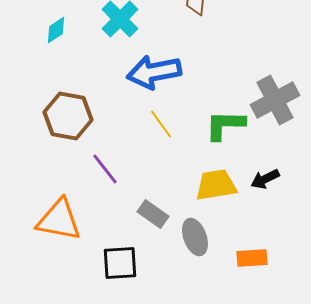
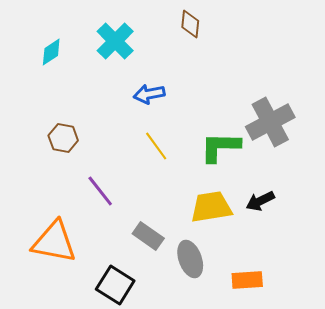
blue arrow: (154, 72) -> (149, 94), size x0.6
brown hexagon: (68, 116) -> (63, 138), size x0.6
black square: (120, 263) -> (115, 285), turned 36

